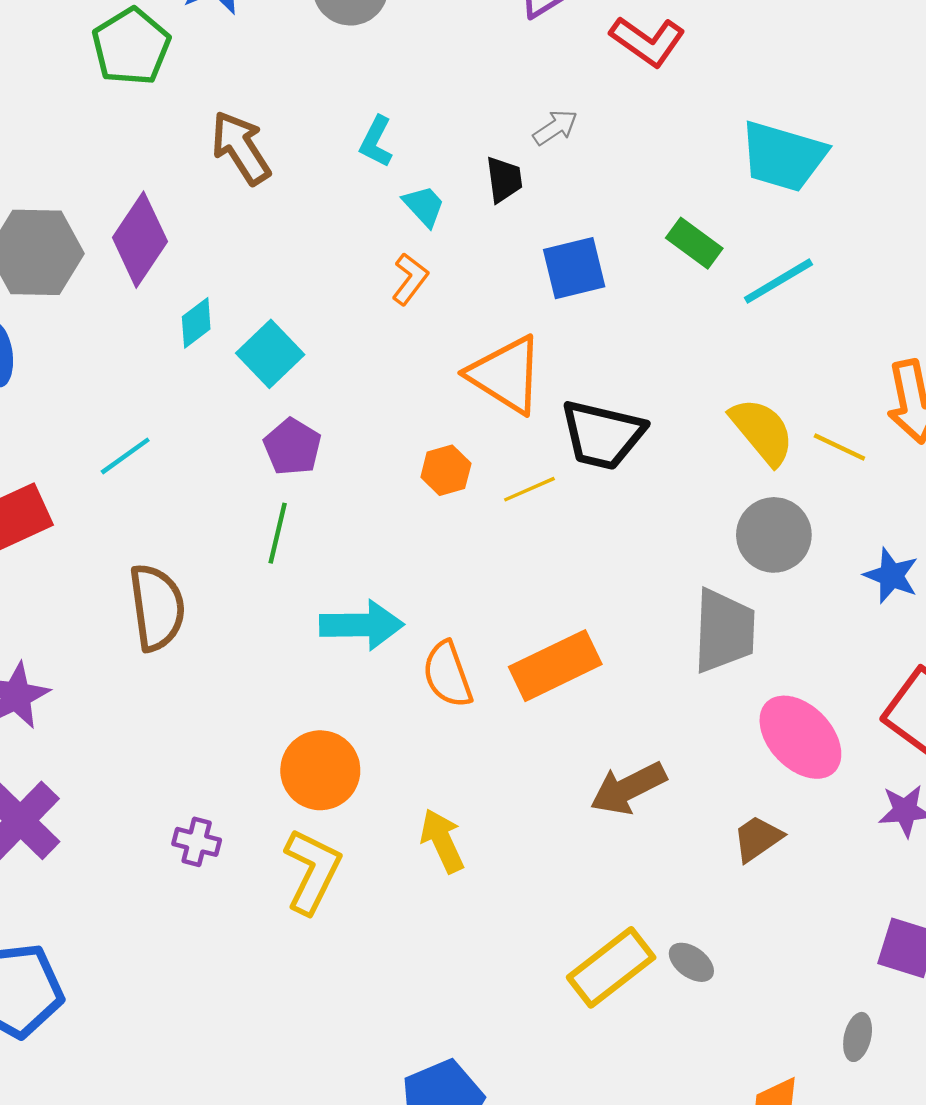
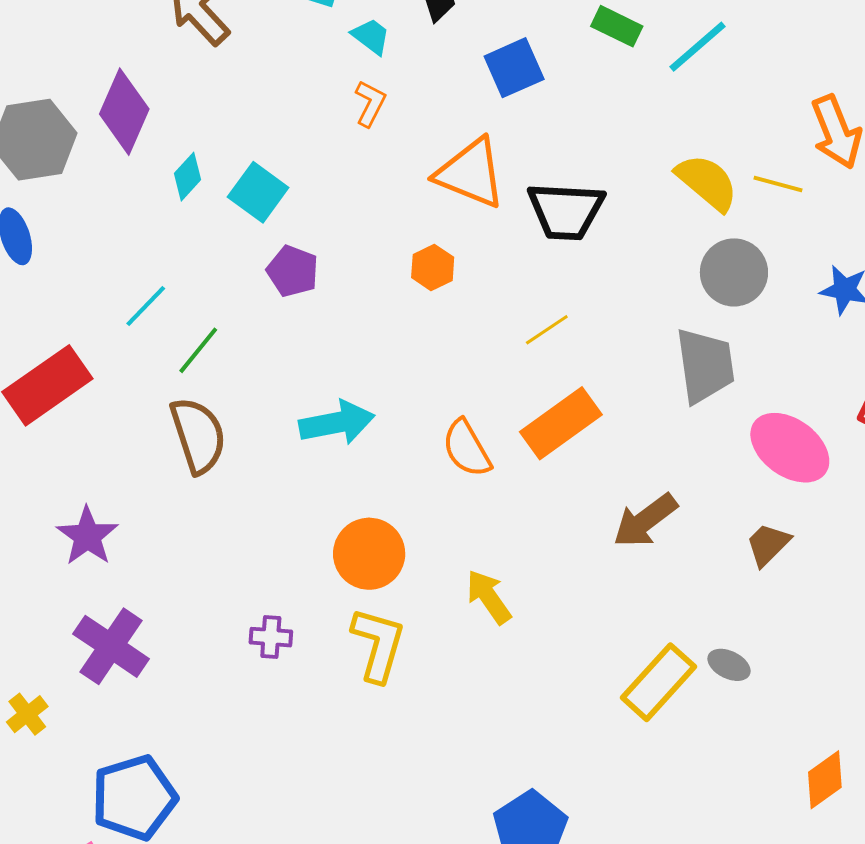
yellow line: (529, 489) -> (547, 330), moved
green line: (278, 533) -> (198, 350), moved, turned 36
cyan arrow: (362, 625) -> (337, 423), moved

